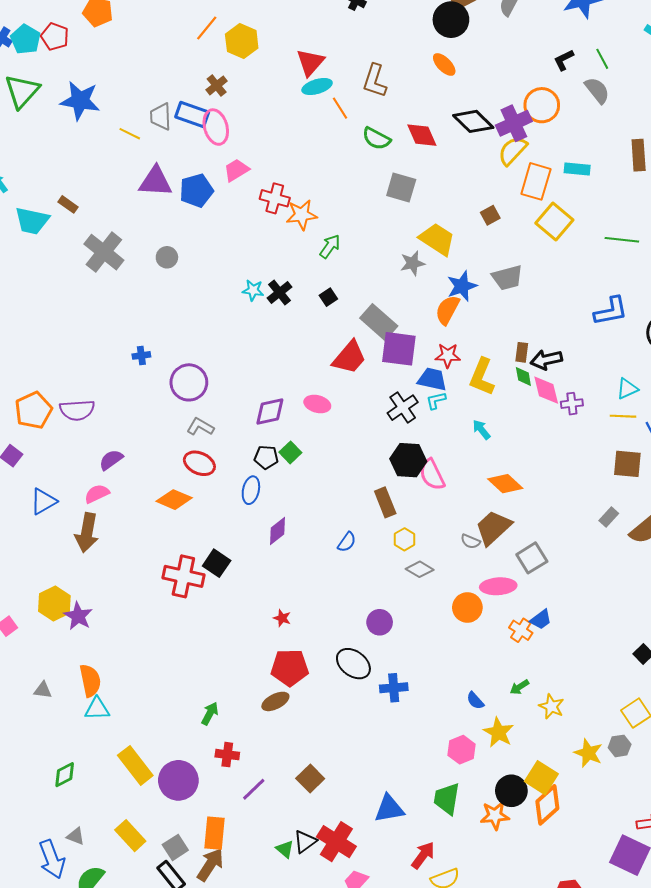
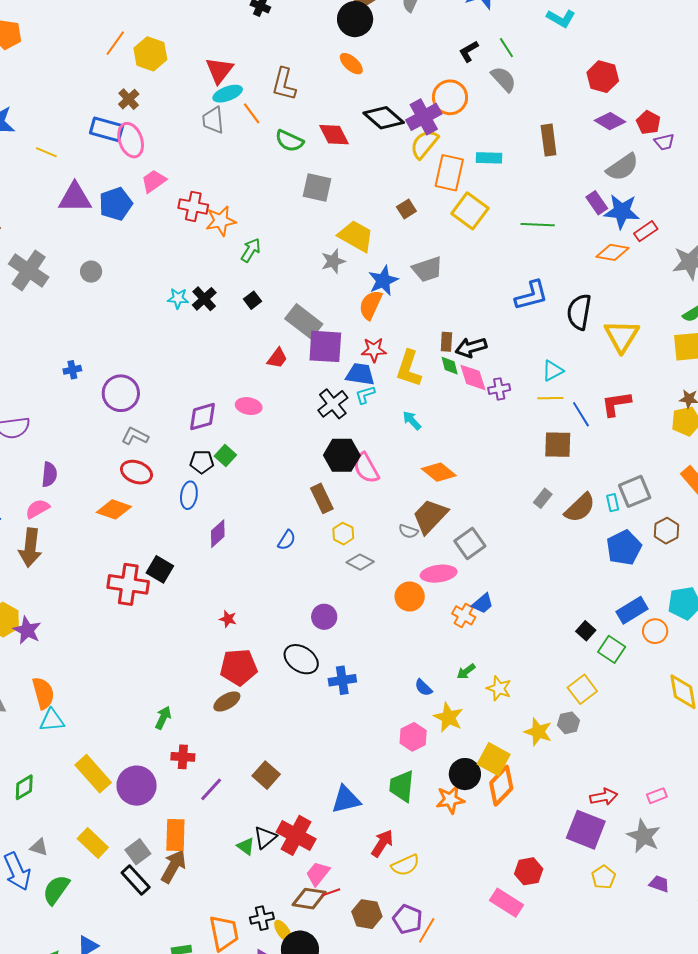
gray trapezoid: (161, 117) -> (213, 120), moved
red trapezoid: (349, 357) -> (277, 358), size x0.6
purple semicircle: (111, 460) -> (49, 474), turned 135

